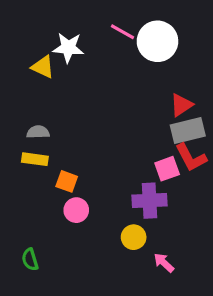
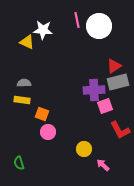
pink line: (122, 32) -> (77, 20), turned 49
red L-shape: (191, 158) -> (120, 130), moved
purple cross: (150, 201) -> (94, 90), moved

